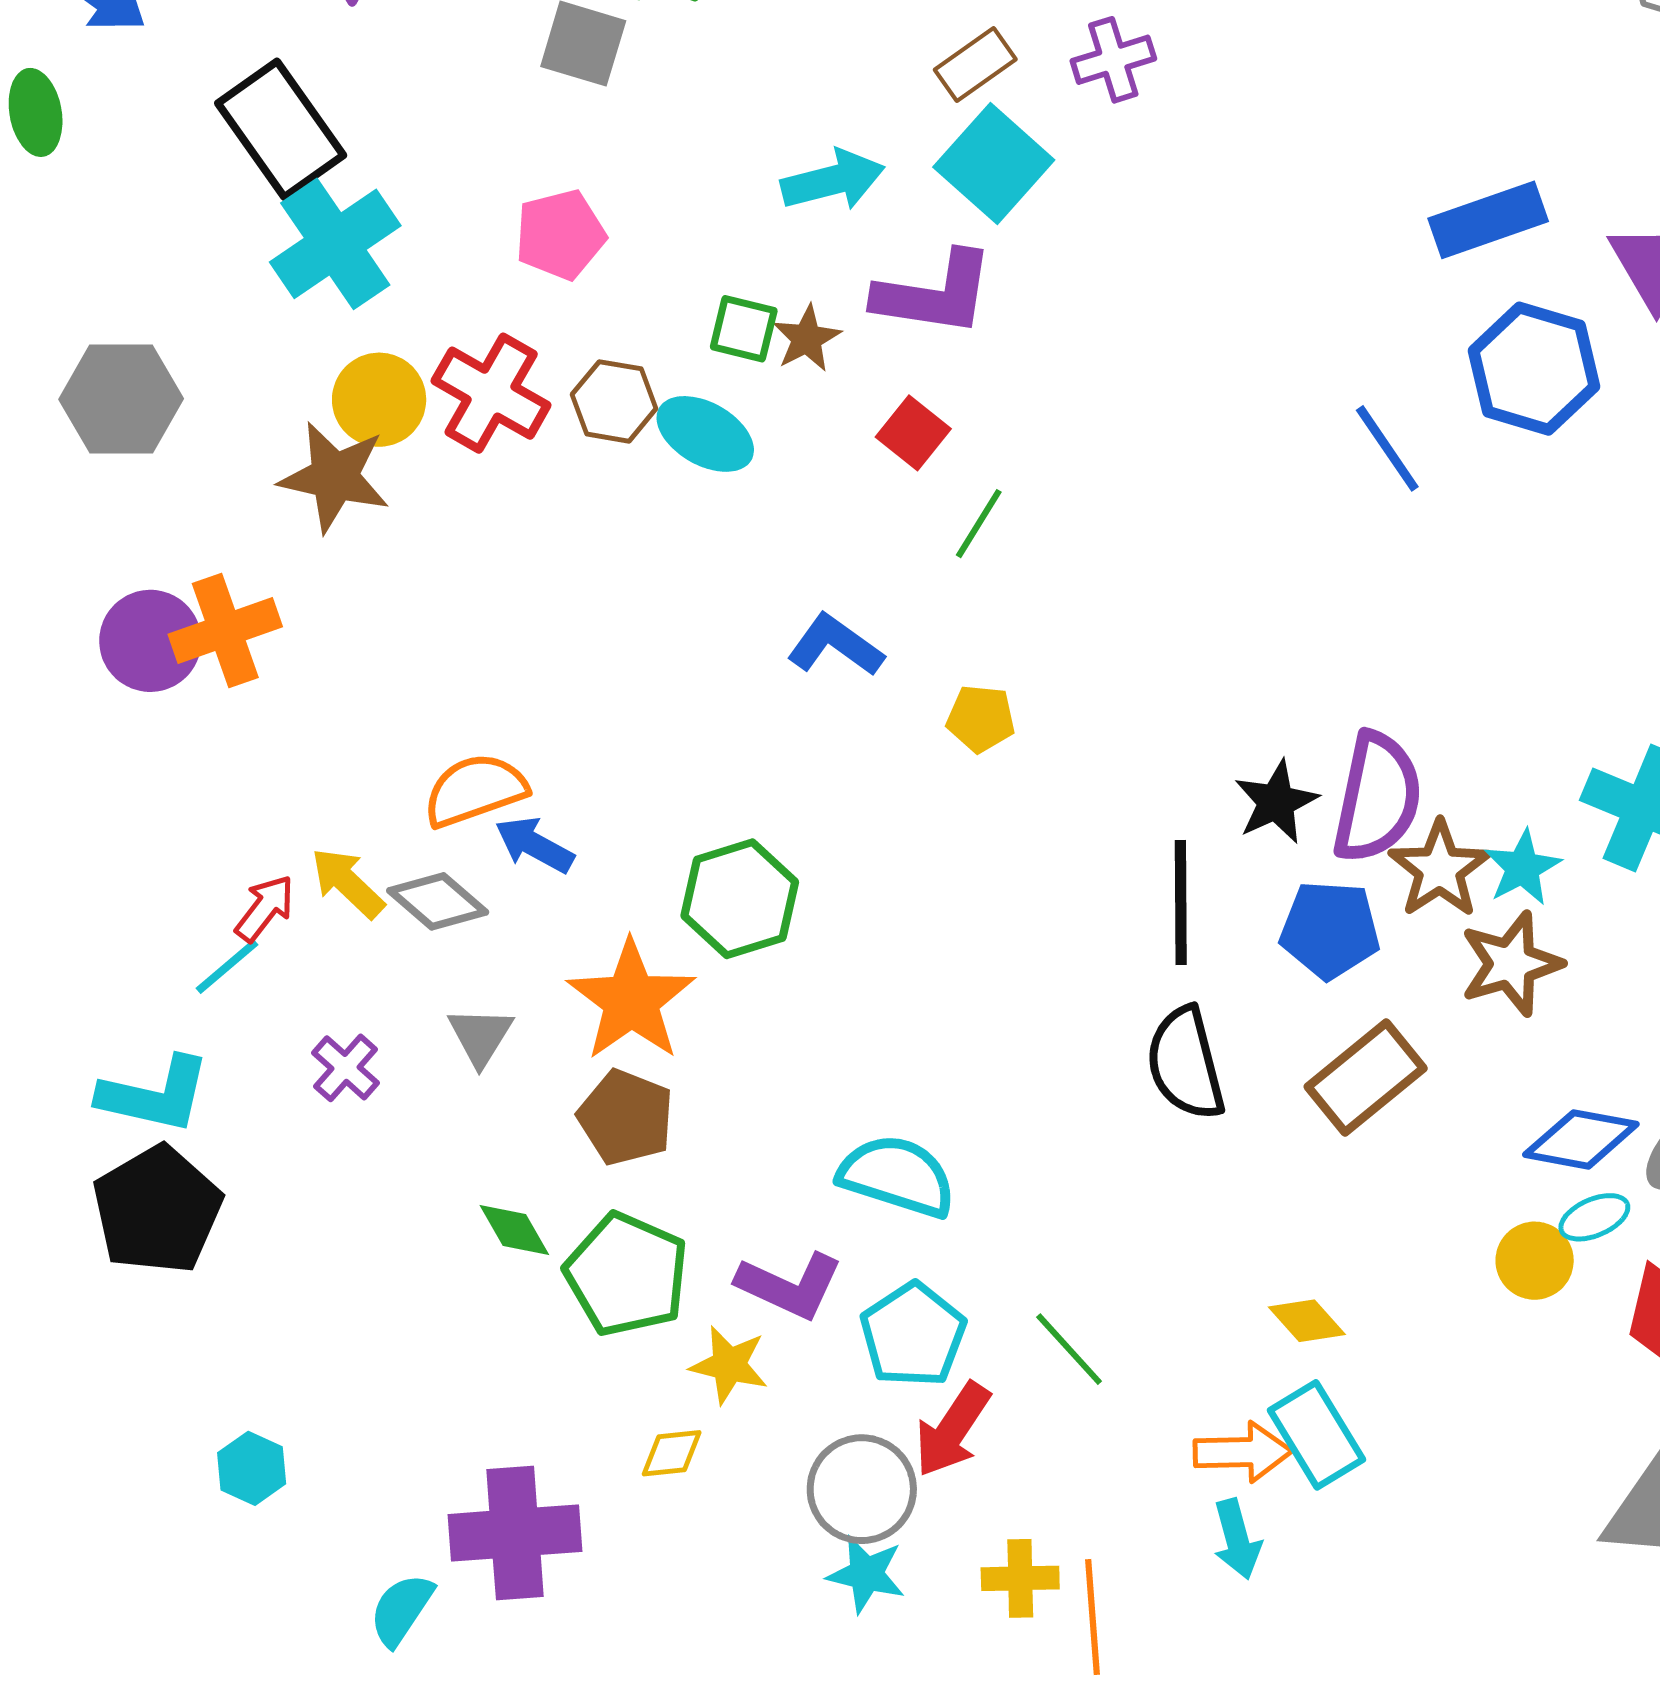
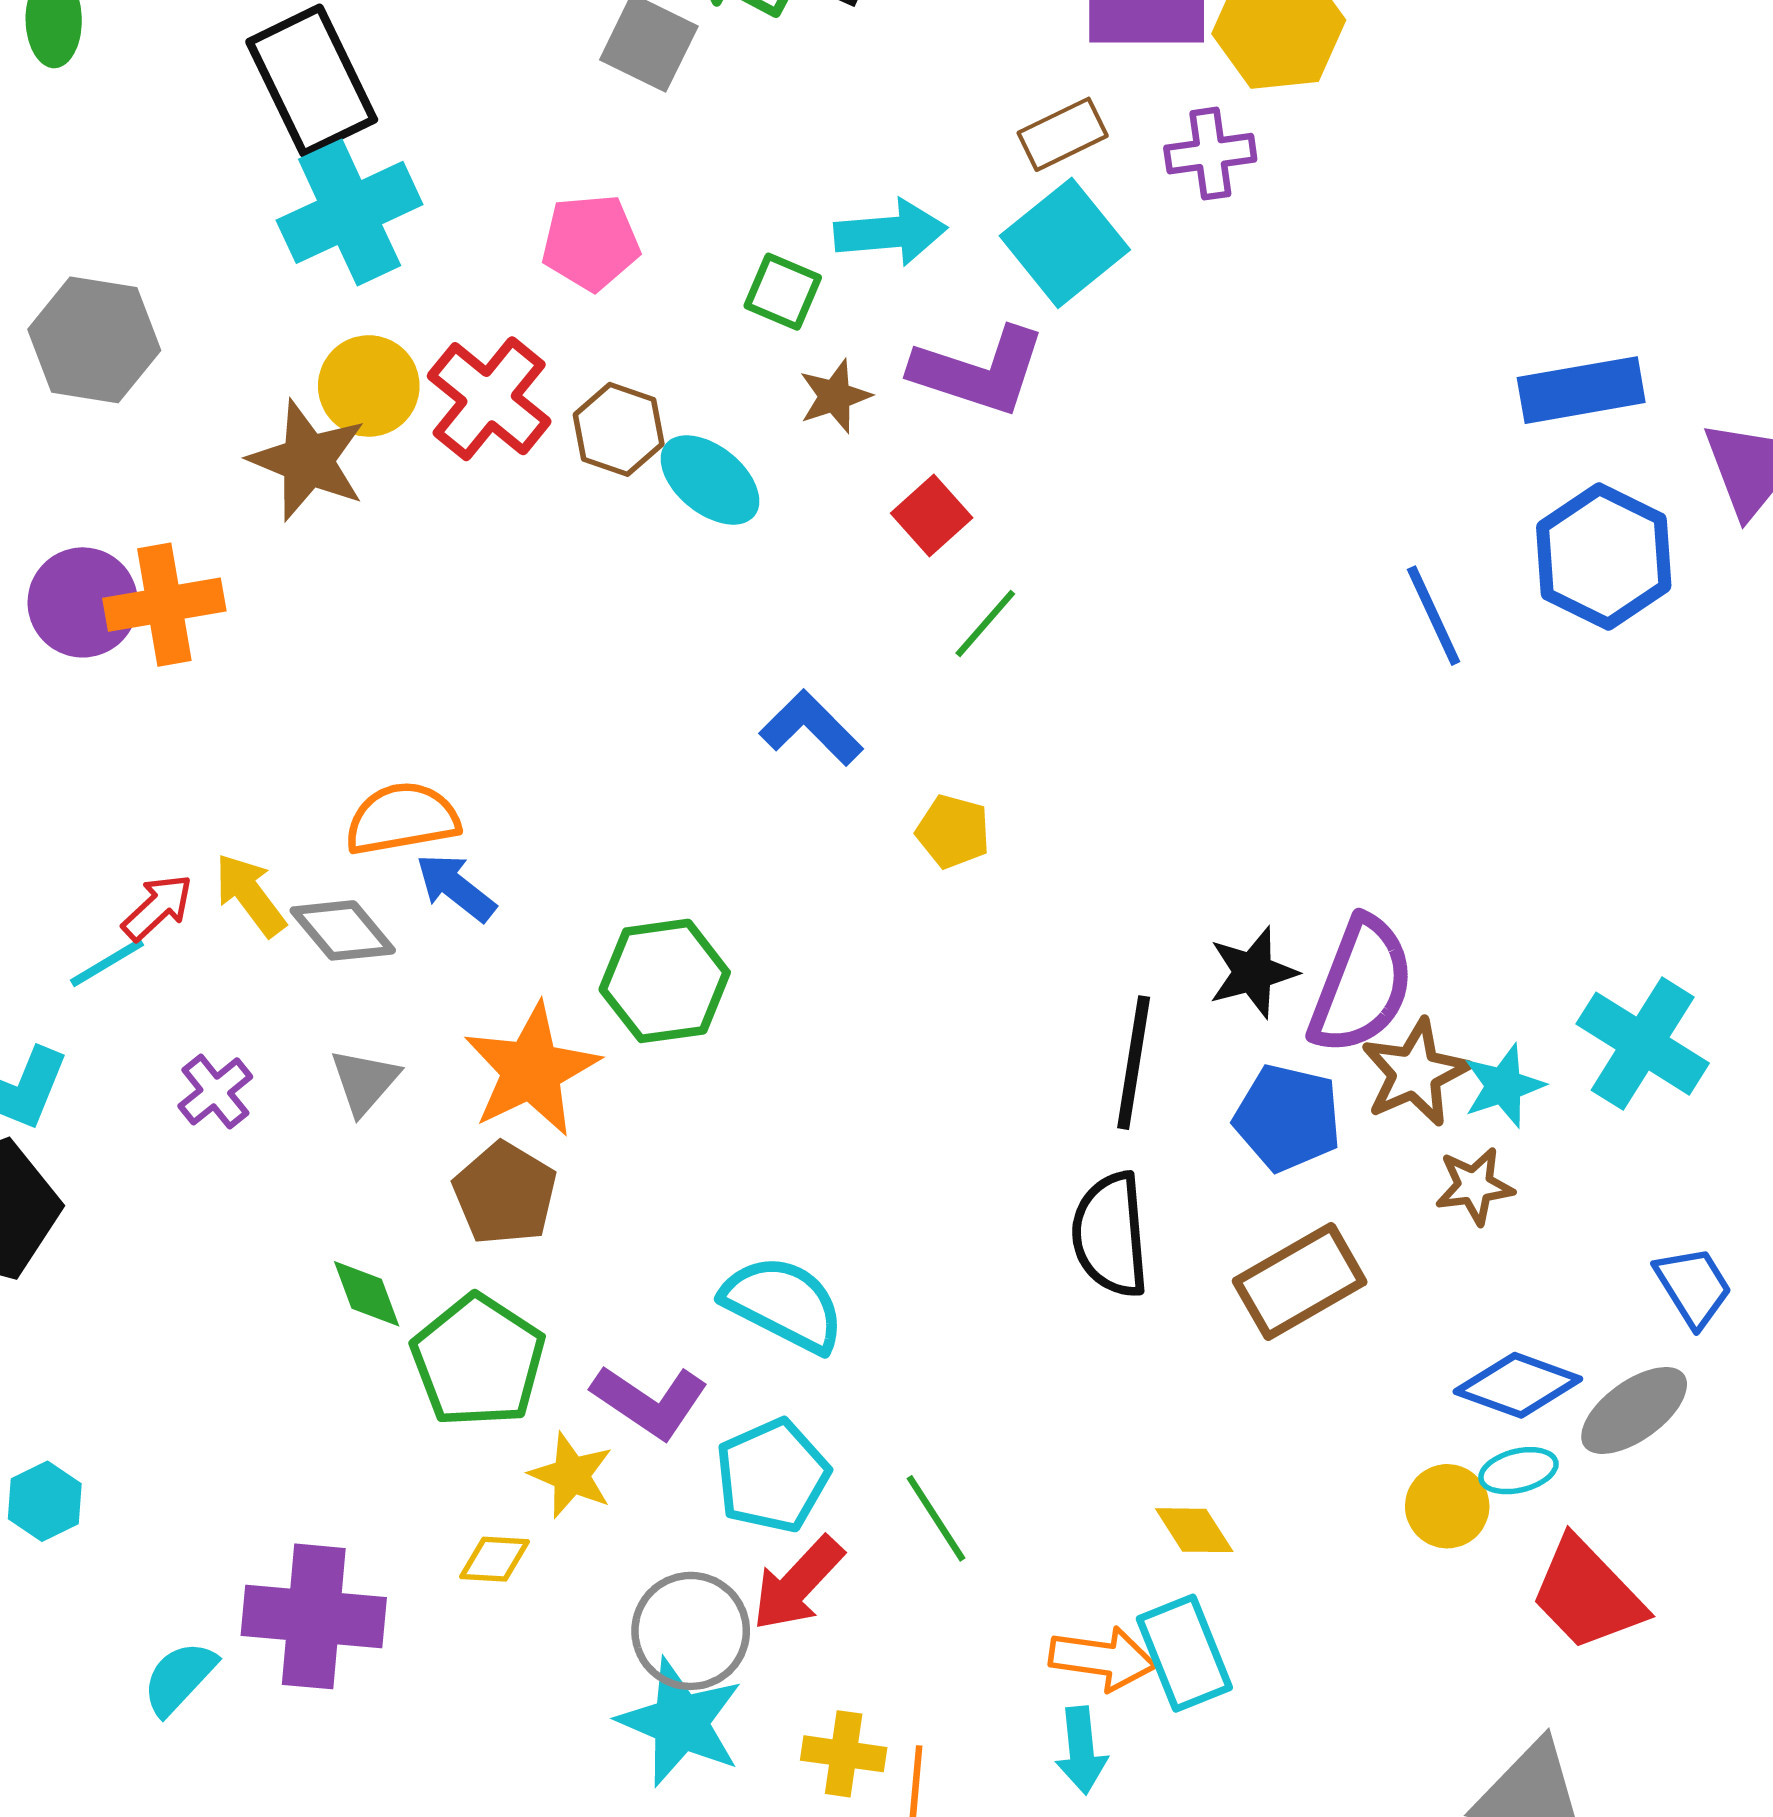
green square: (744, 329) -> (783, 292), moved
brown star: (1511, 964) -> (1474, 1186), size x0.7
cyan star: (866, 1574) -> (680, 1722), size x1.5

